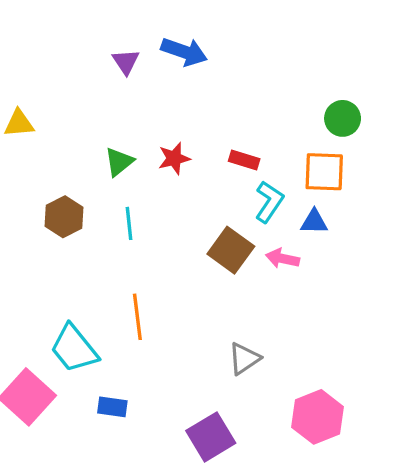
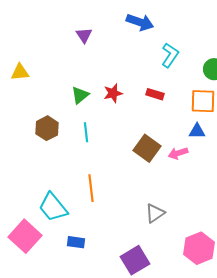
blue arrow: (184, 52) -> (140, 22), moved
cyan L-shape: (269, 202) -> (170, 55), moved
pink arrow: (282, 258) -> (178, 153), turned -30

